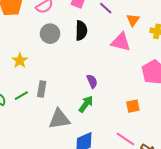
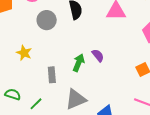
green line: (21, 96) -> (36, 104), moved
green arrow: (86, 104) -> (79, 63), moved

